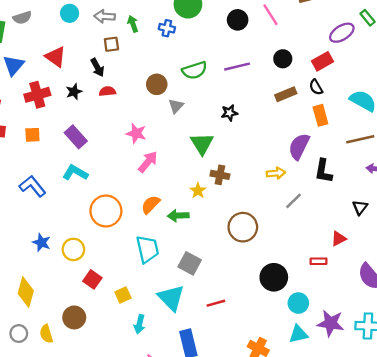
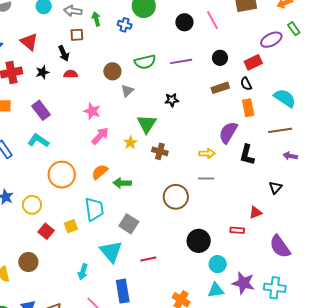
yellow star: (198, 191) -> (130, 143), moved
gray line: (293, 201) -> (206, 178), moved, turned 42
yellow square: (123, 295) -> (71, 226), moved

